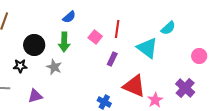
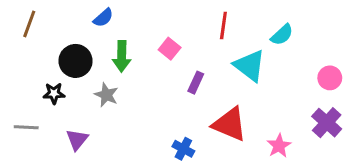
blue semicircle: (69, 17) -> (103, 18), moved
red line: (117, 29) -> (223, 26), moved
purple cross: (185, 88) -> (327, 123), moved
purple triangle: (35, 96) -> (77, 140), turned -35
pink star: (155, 100) -> (279, 146), moved

